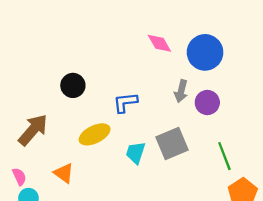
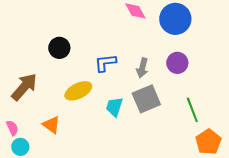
gray arrow: (181, 91) -> (142, 68), moved

